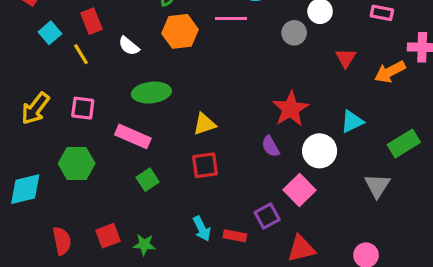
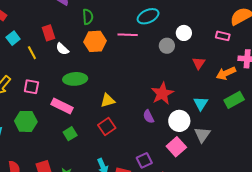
red rectangle: (91, 21) -> (49, 33), moved
cyan triangle: (352, 122) -> (201, 103), turned -35
green rectangle: (404, 144) -> (234, 100), moved
red square: (205, 165) -> (107, 126), turned -30
gray triangle: (377, 186) -> (202, 135), moved
pink square: (300, 190) -> (176, 147), moved

